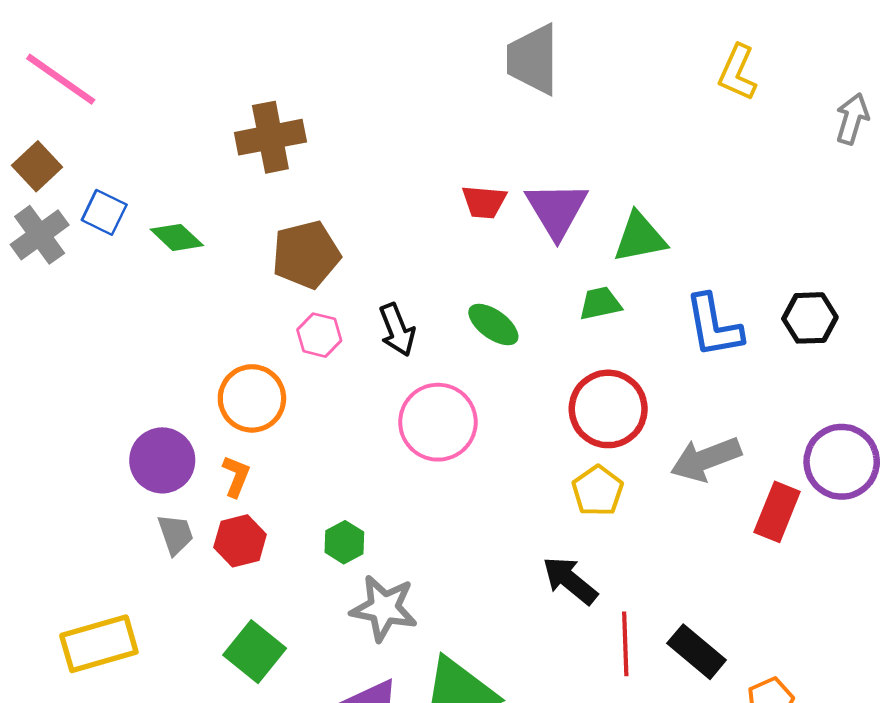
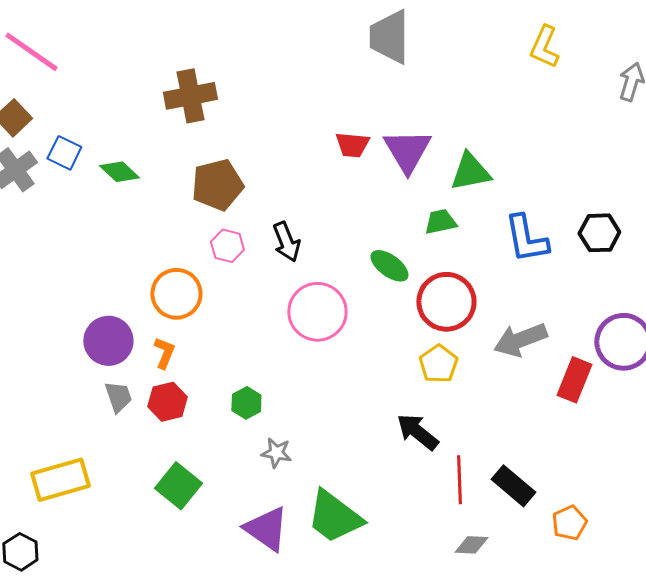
green ellipse: (493, 325) -> (389, 266), moved
gray star: (384, 608) -> (276, 453), size x0.6

